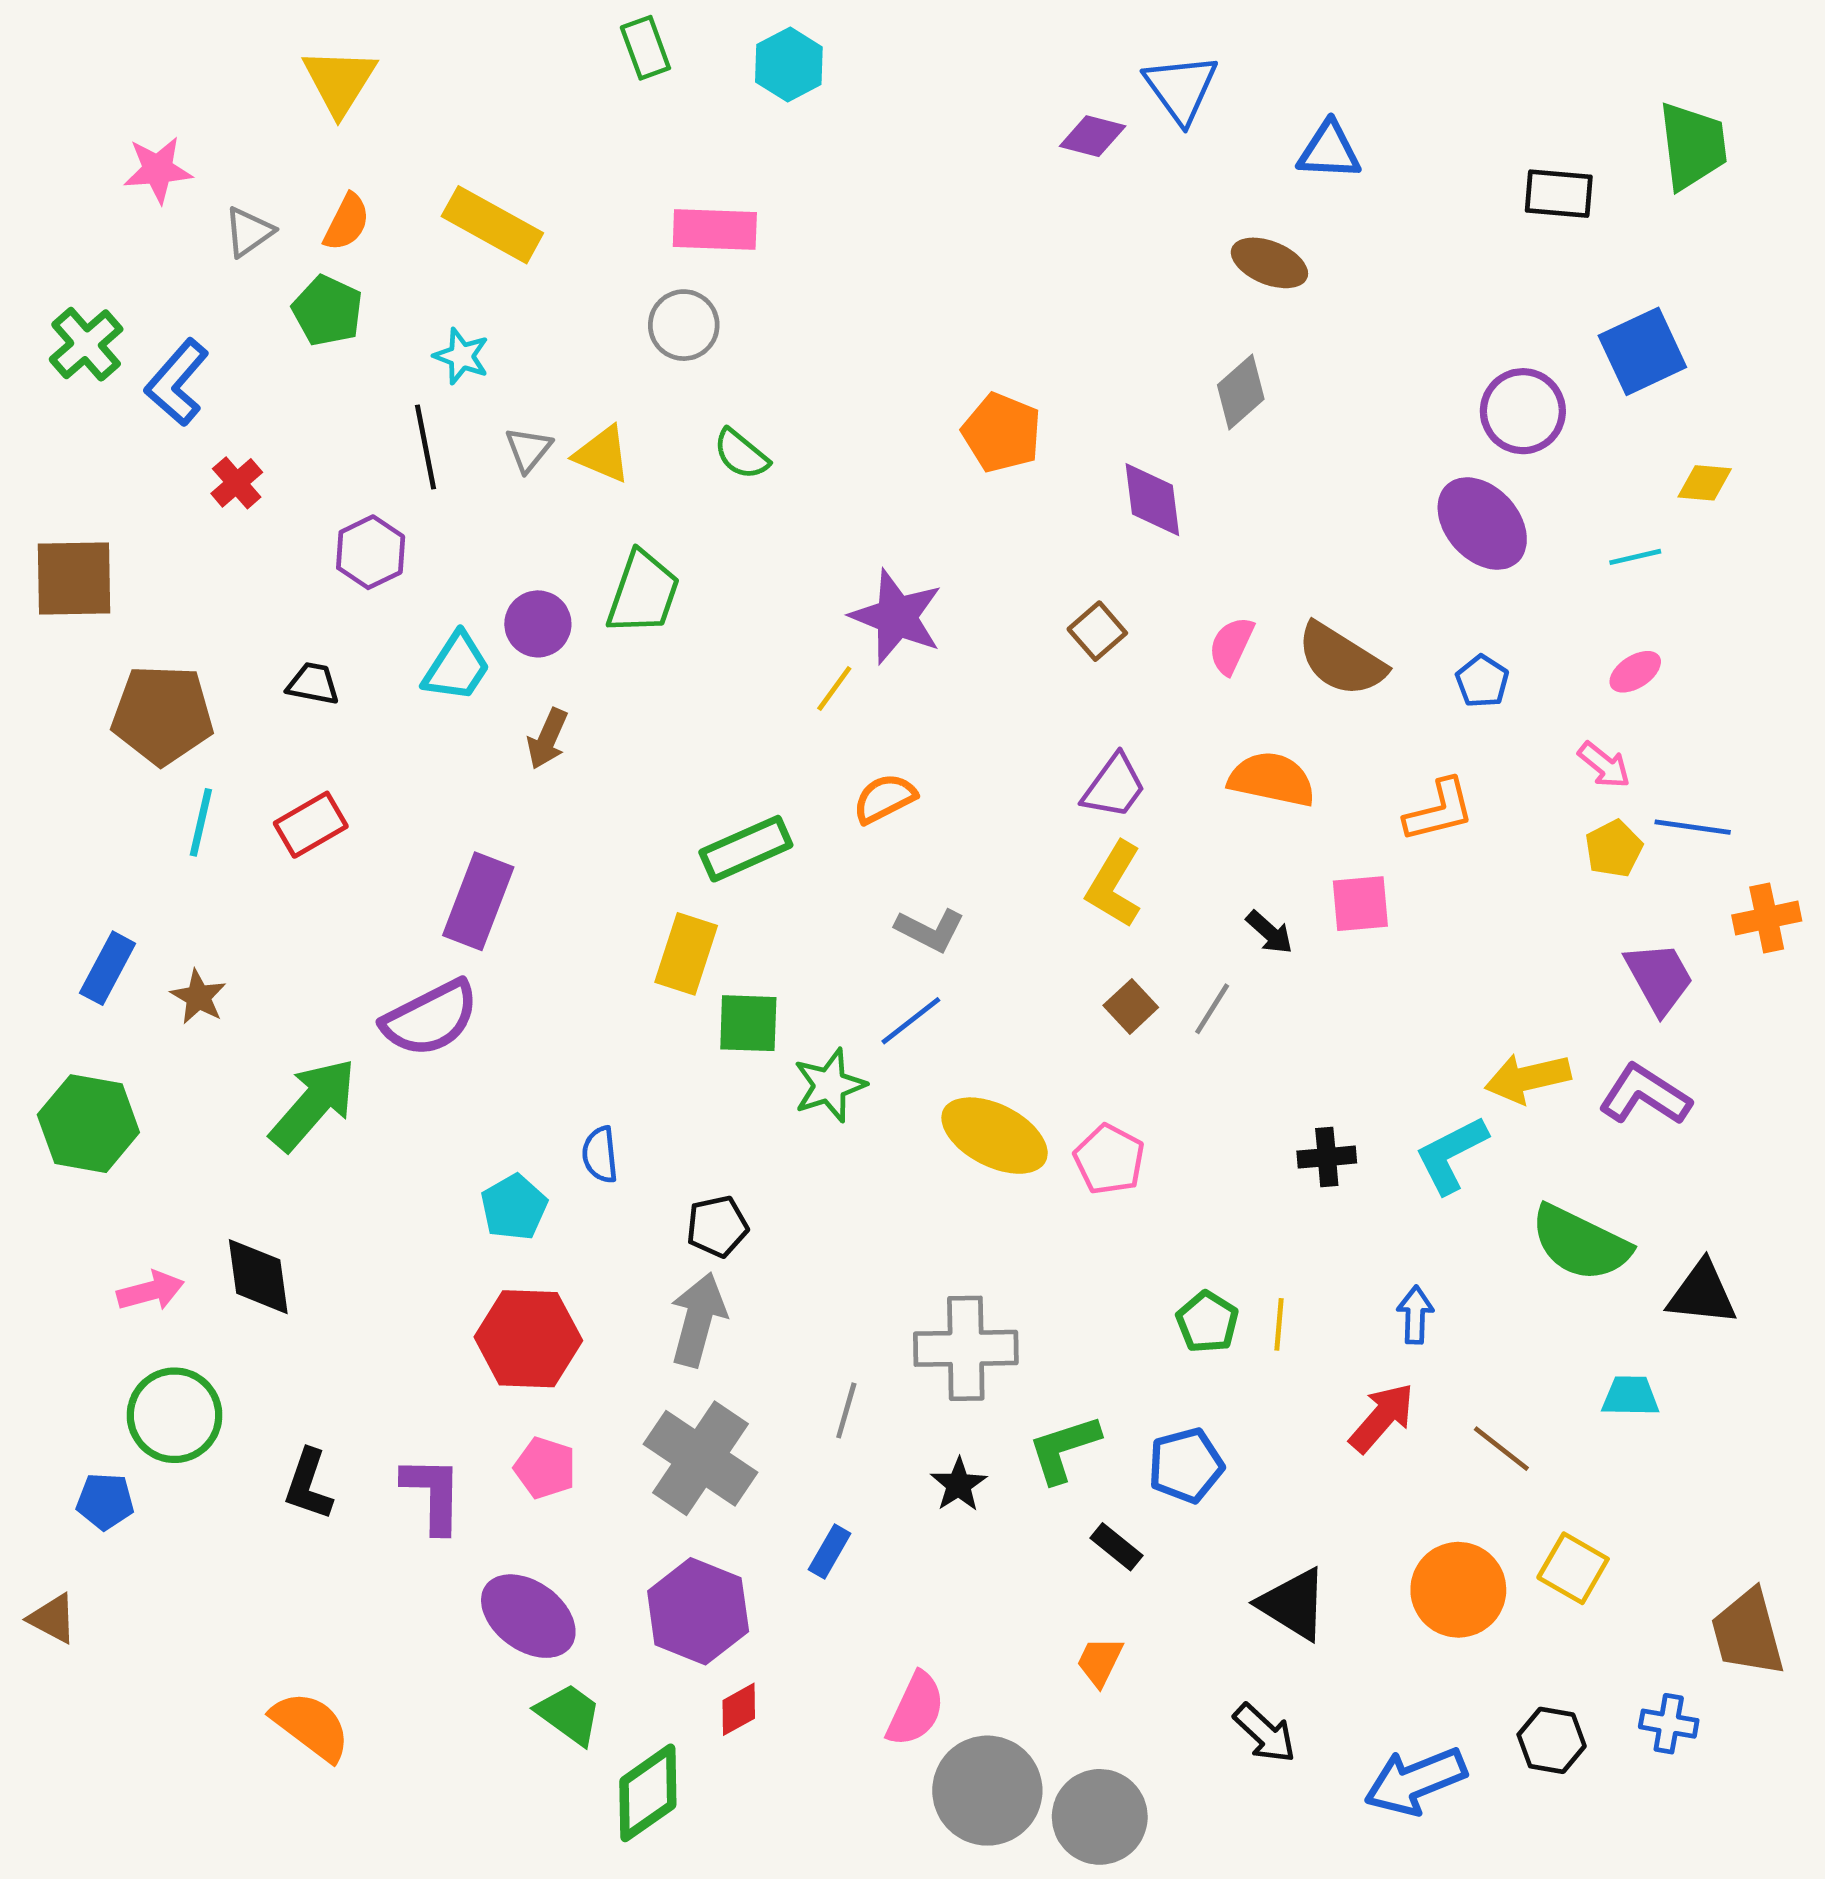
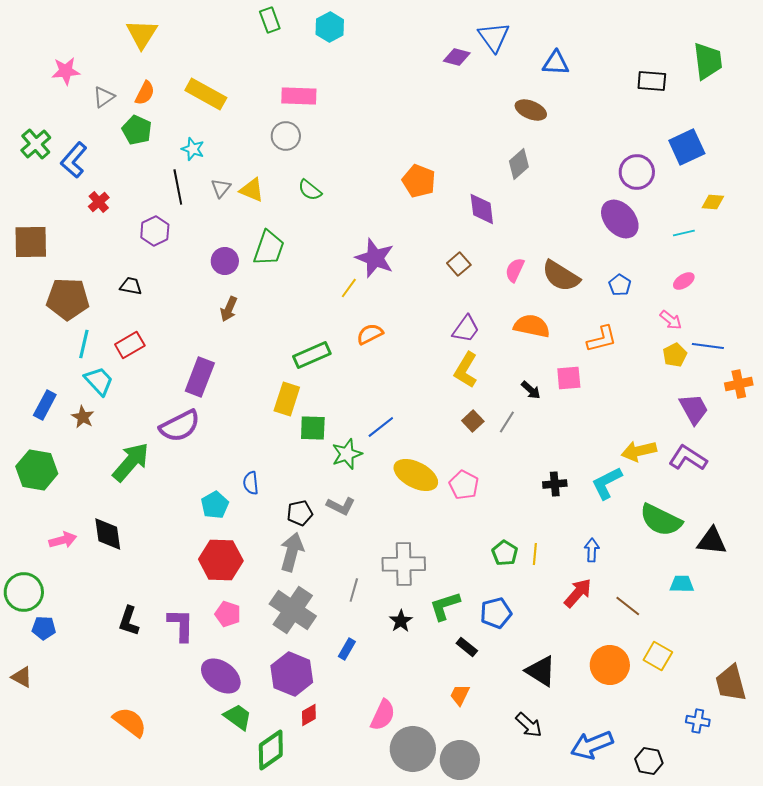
cyan trapezoid: (457, 667) -> (99, 381), moved, turned -76
gray L-shape: (930, 930) -> (341, 506), moved
green circle: (175, 1415) -> (24, 592), moved
black hexagon: (1552, 1740) -> (649, 761), moved

